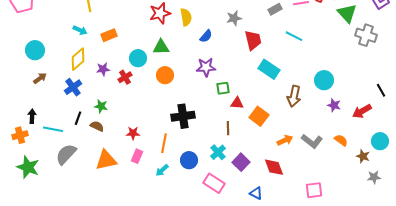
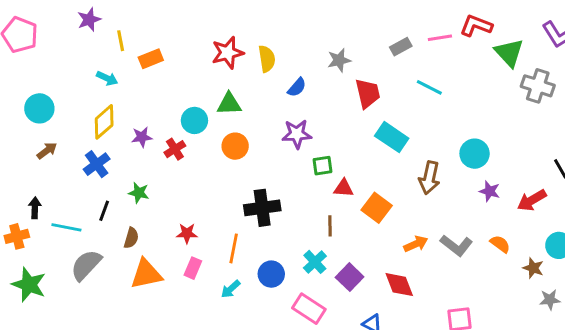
orange rectangle: (109, 35) -> (151, 59), moved
brown semicircle: (97, 126) -> (131, 238), moved, turned 80

